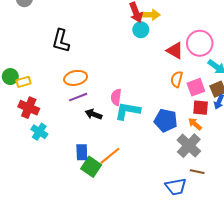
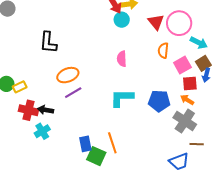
red triangle: (175, 51) -> (156, 22), moved, turned 30
orange semicircle: (177, 79) -> (163, 50), moved
pink semicircle: (116, 97) -> (122, 59), moved
black arrow: (94, 114) -> (46, 110), moved
cyan cross: (39, 132) -> (42, 131), turned 35
orange line: (110, 156) -> (112, 143), turned -60

